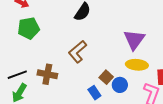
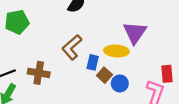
yellow ellipse: (137, 65) -> (116, 51), moved
blue rectangle: (94, 93) -> (93, 62), moved, turned 48

